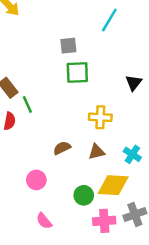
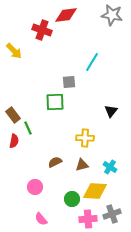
gray square: (68, 46) -> (69, 82), moved
green square: (77, 72) -> (55, 102), moved

